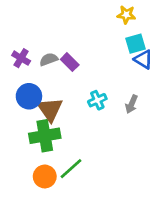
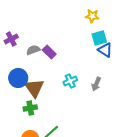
purple cross: (21, 58) -> (11, 39), moved, turned 32
green cross: (45, 136) -> (30, 108), size x0.6

